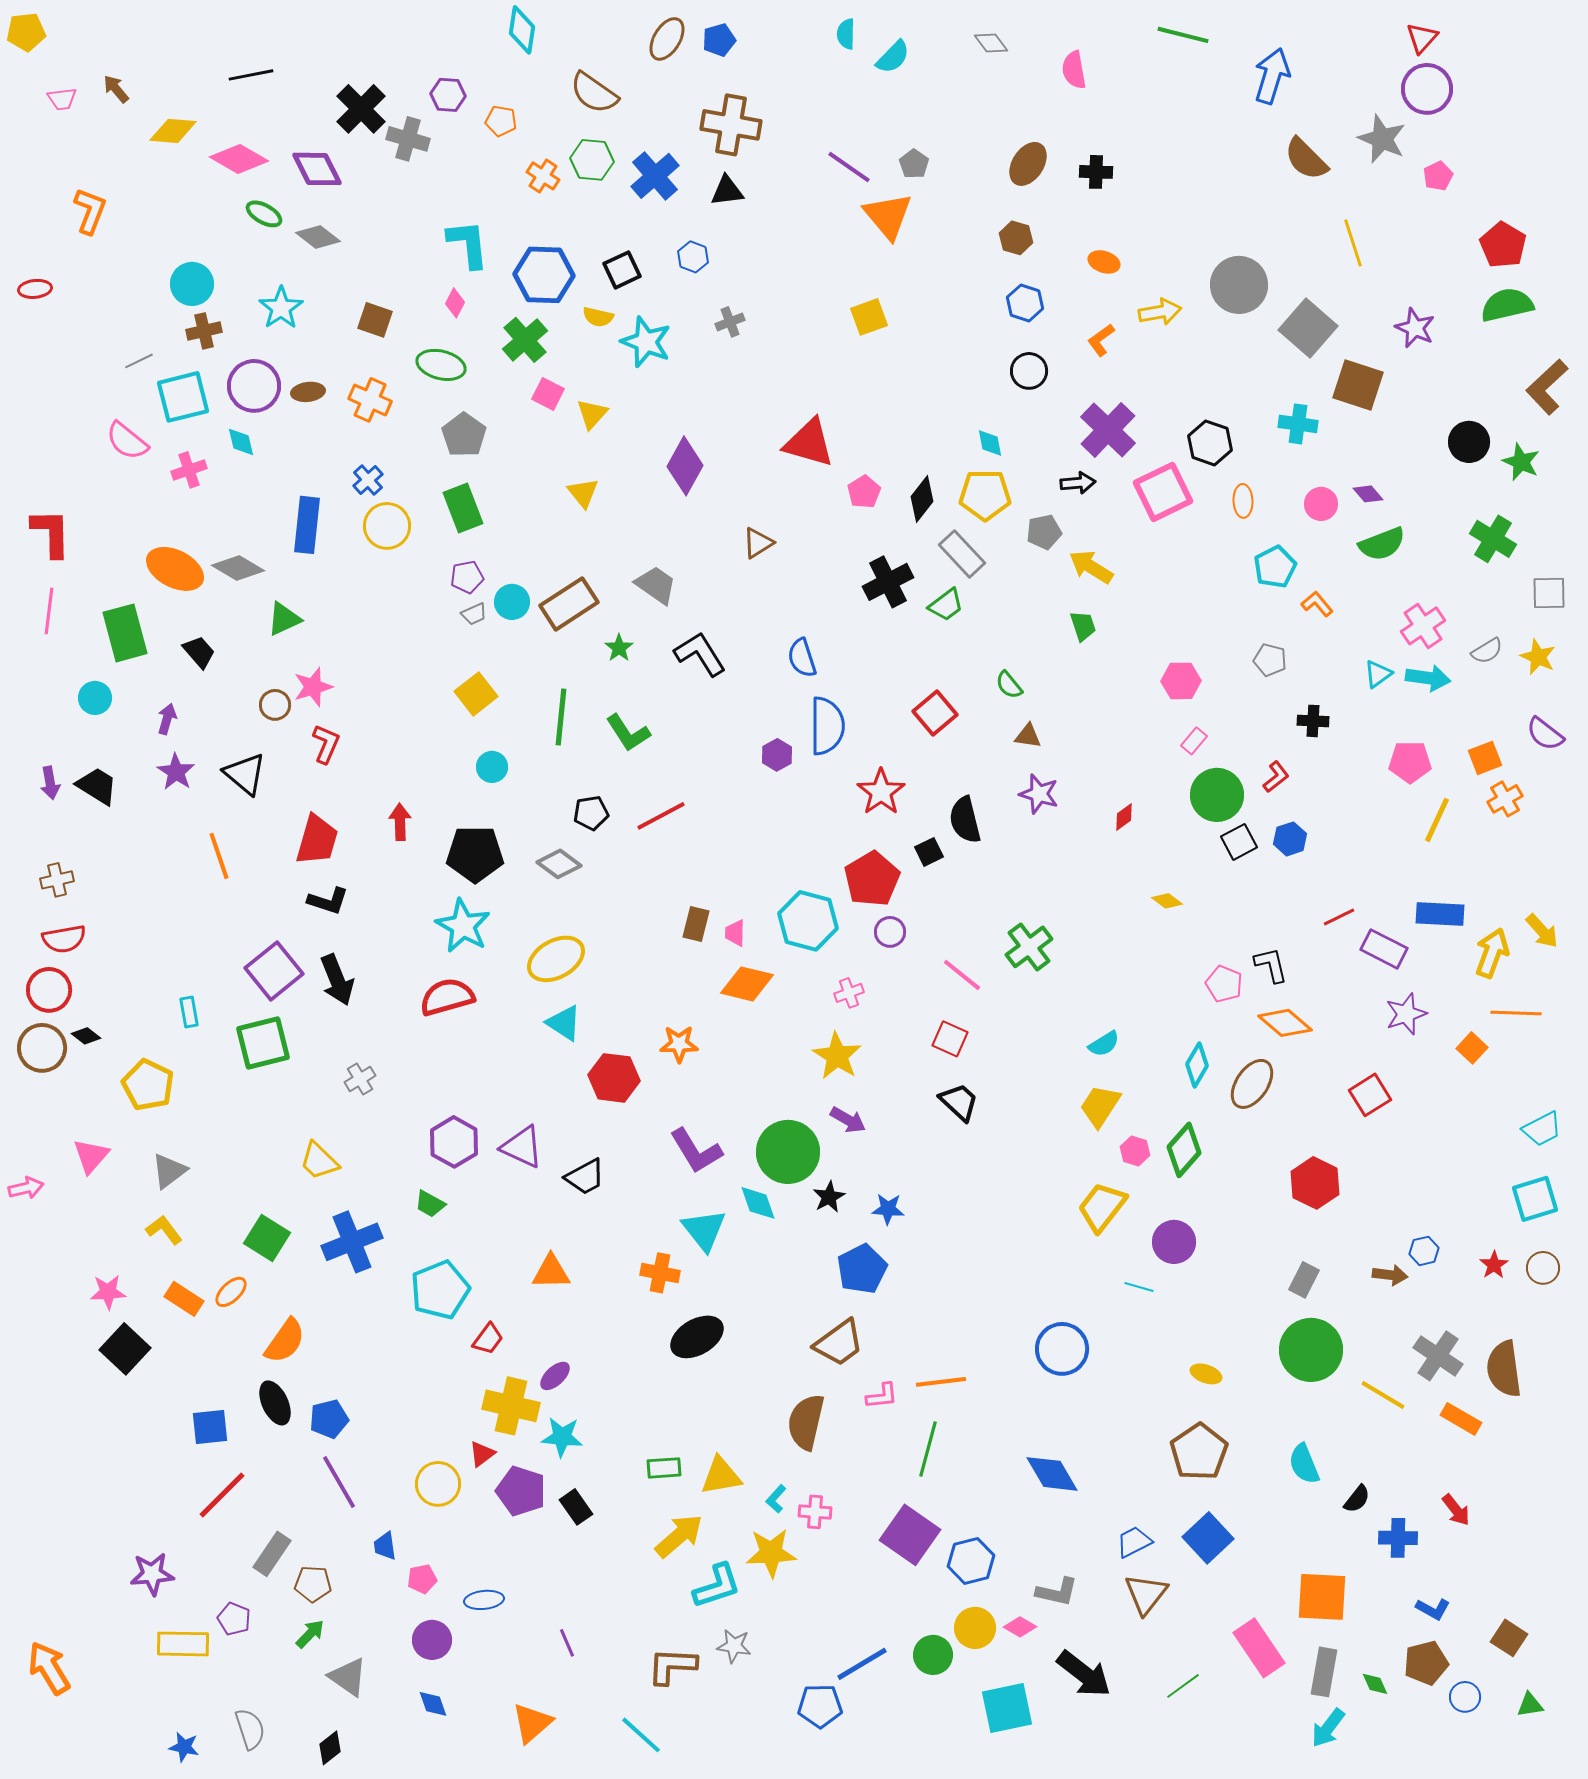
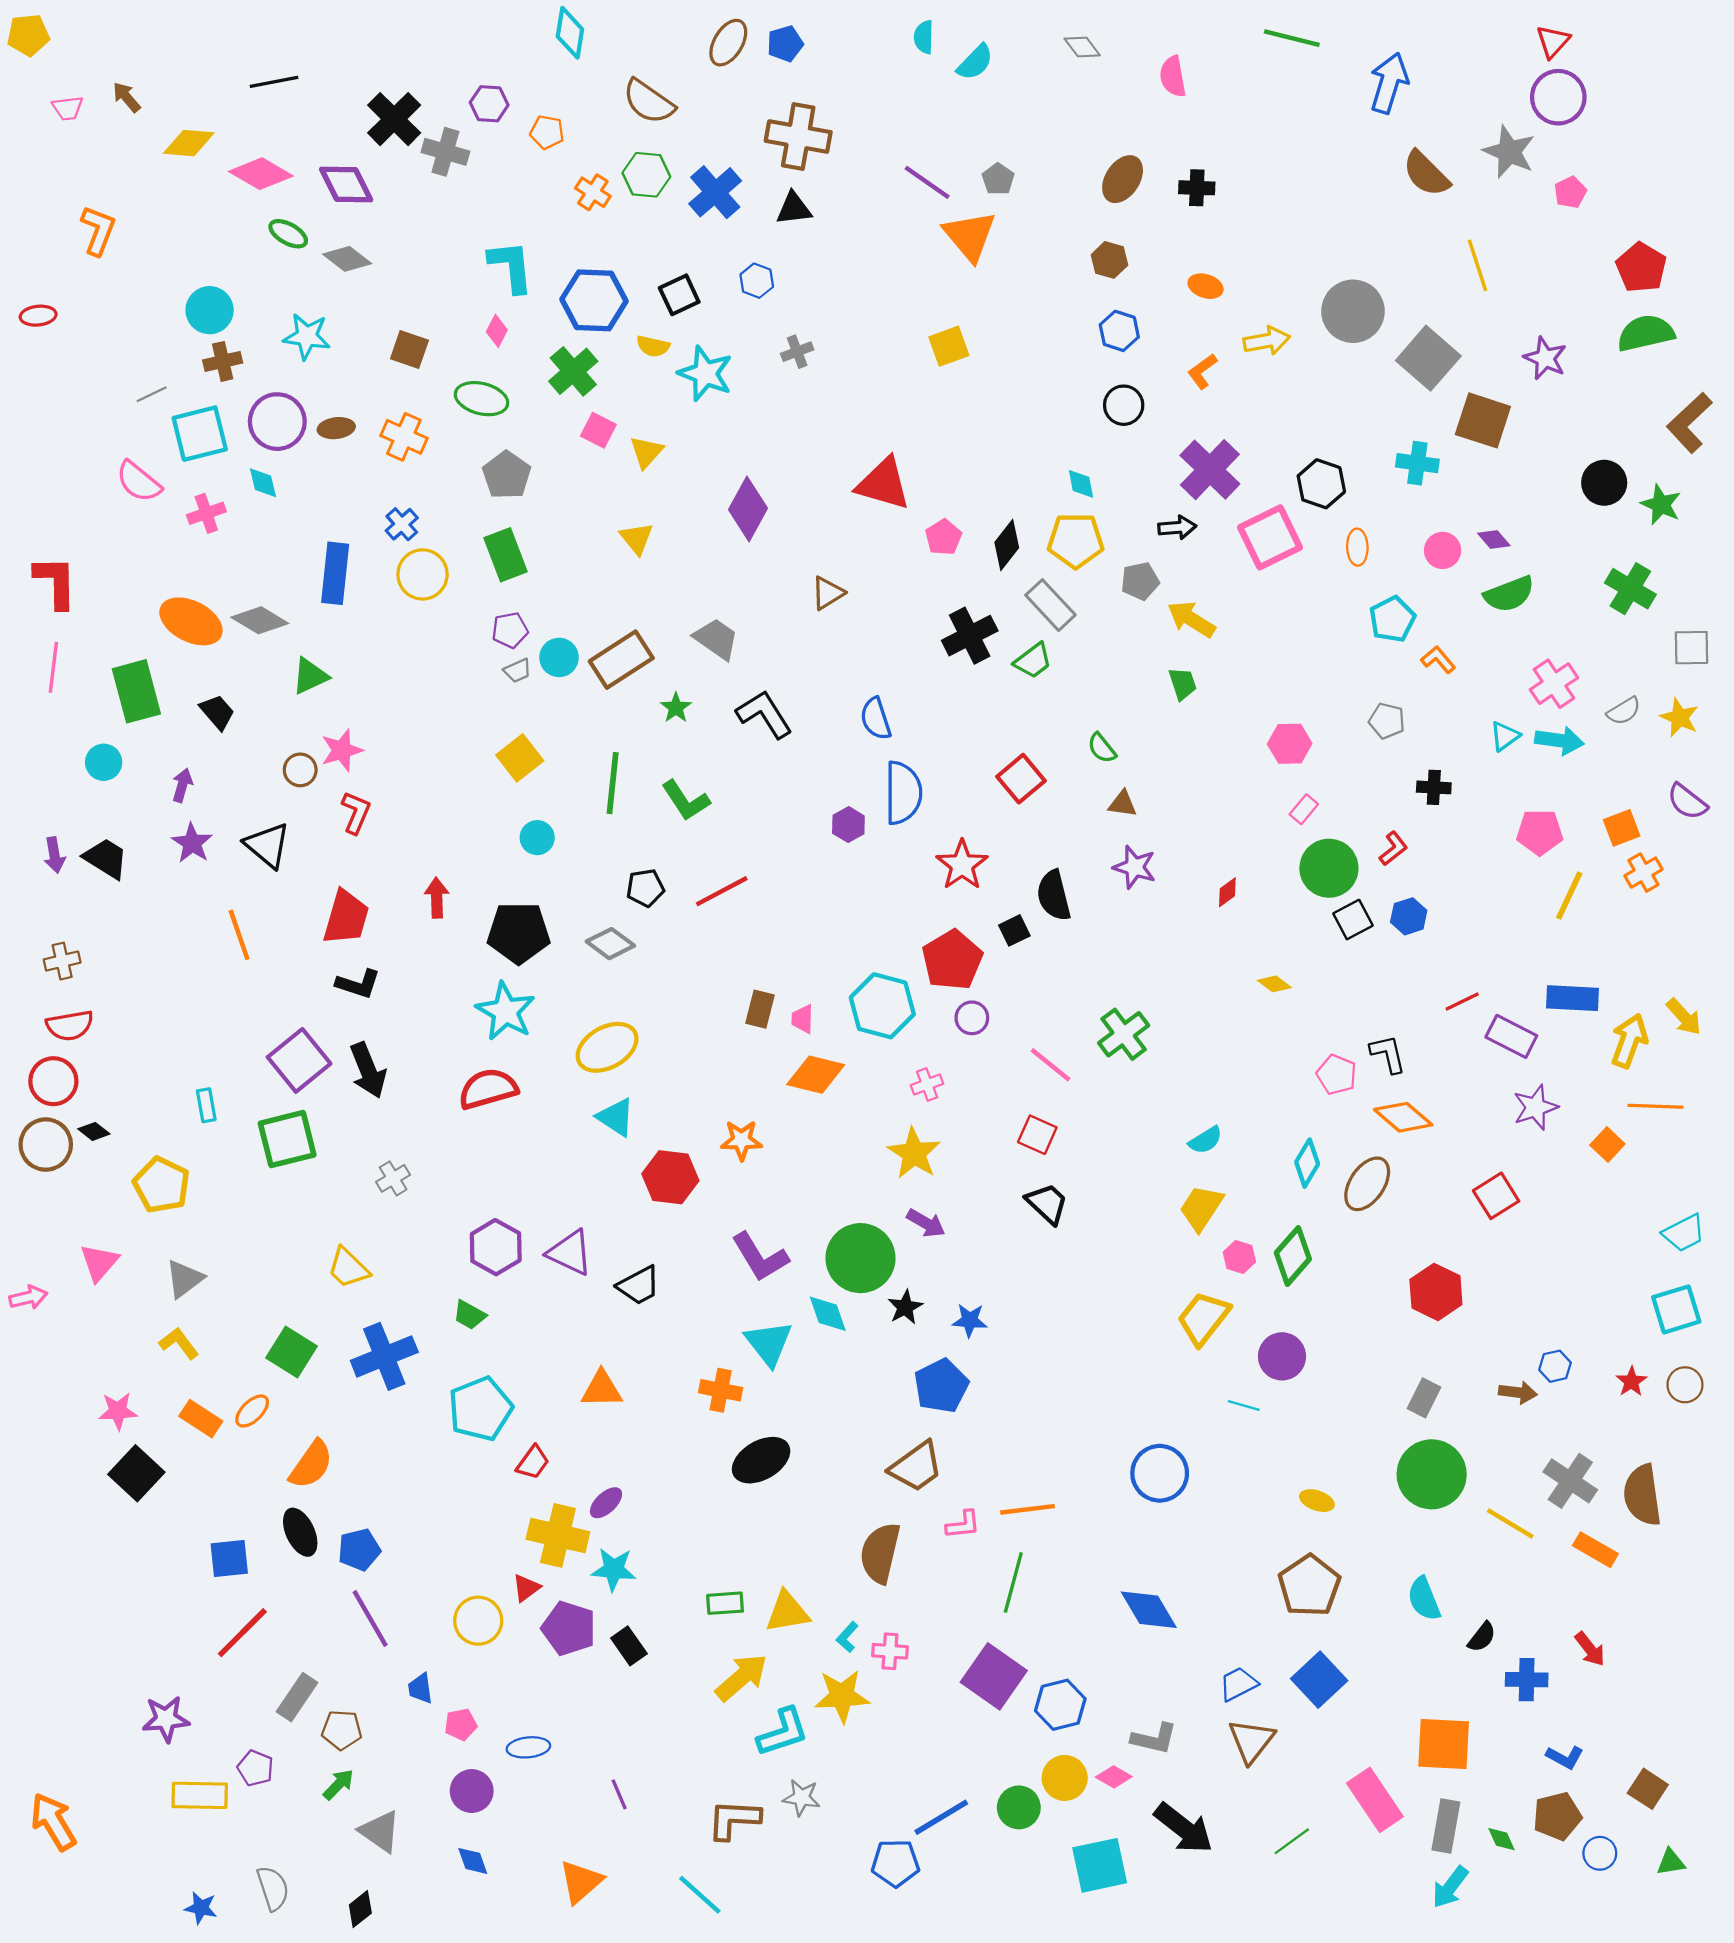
cyan star: (281, 308) -> (307, 336), turned -30

